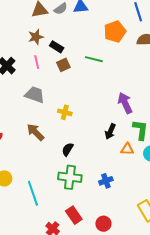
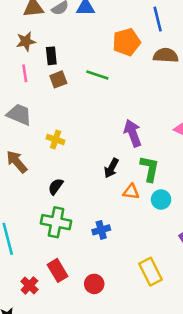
black rectangle: (57, 47) -> (51, 56), turned 48

